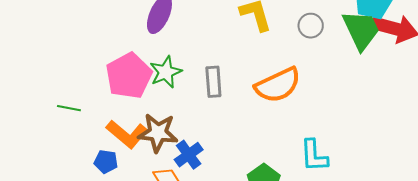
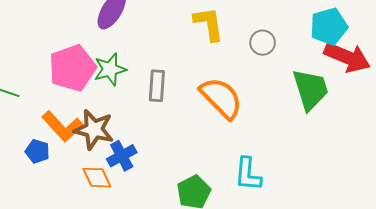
green trapezoid: (361, 30) -> (310, 90), moved
orange semicircle: (278, 85) -> (221, 98), turned -117

